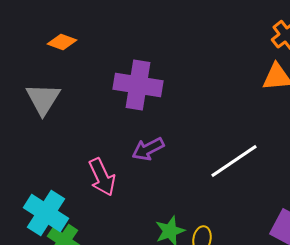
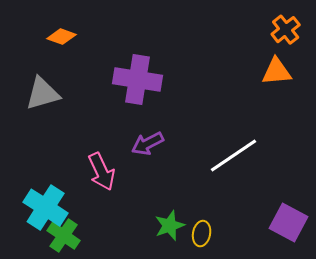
gray triangle: (43, 99) -> (43, 94), turned 42

